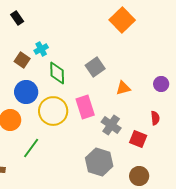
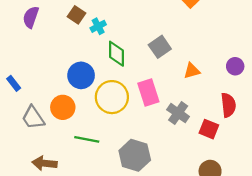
brown square: (22, 60) -> (76, 15), moved
red semicircle: (155, 118) -> (228, 105), size x1.5
green line: (31, 148) -> (87, 139), turned 65
gray hexagon: (99, 162) -> (135, 155), moved

